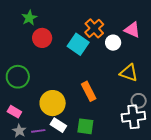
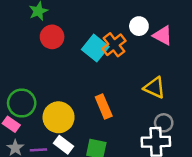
orange cross: (94, 28) -> (114, 45), moved
white circle: (113, 43) -> (139, 26), moved
green circle: (18, 77) -> (22, 103), moved

